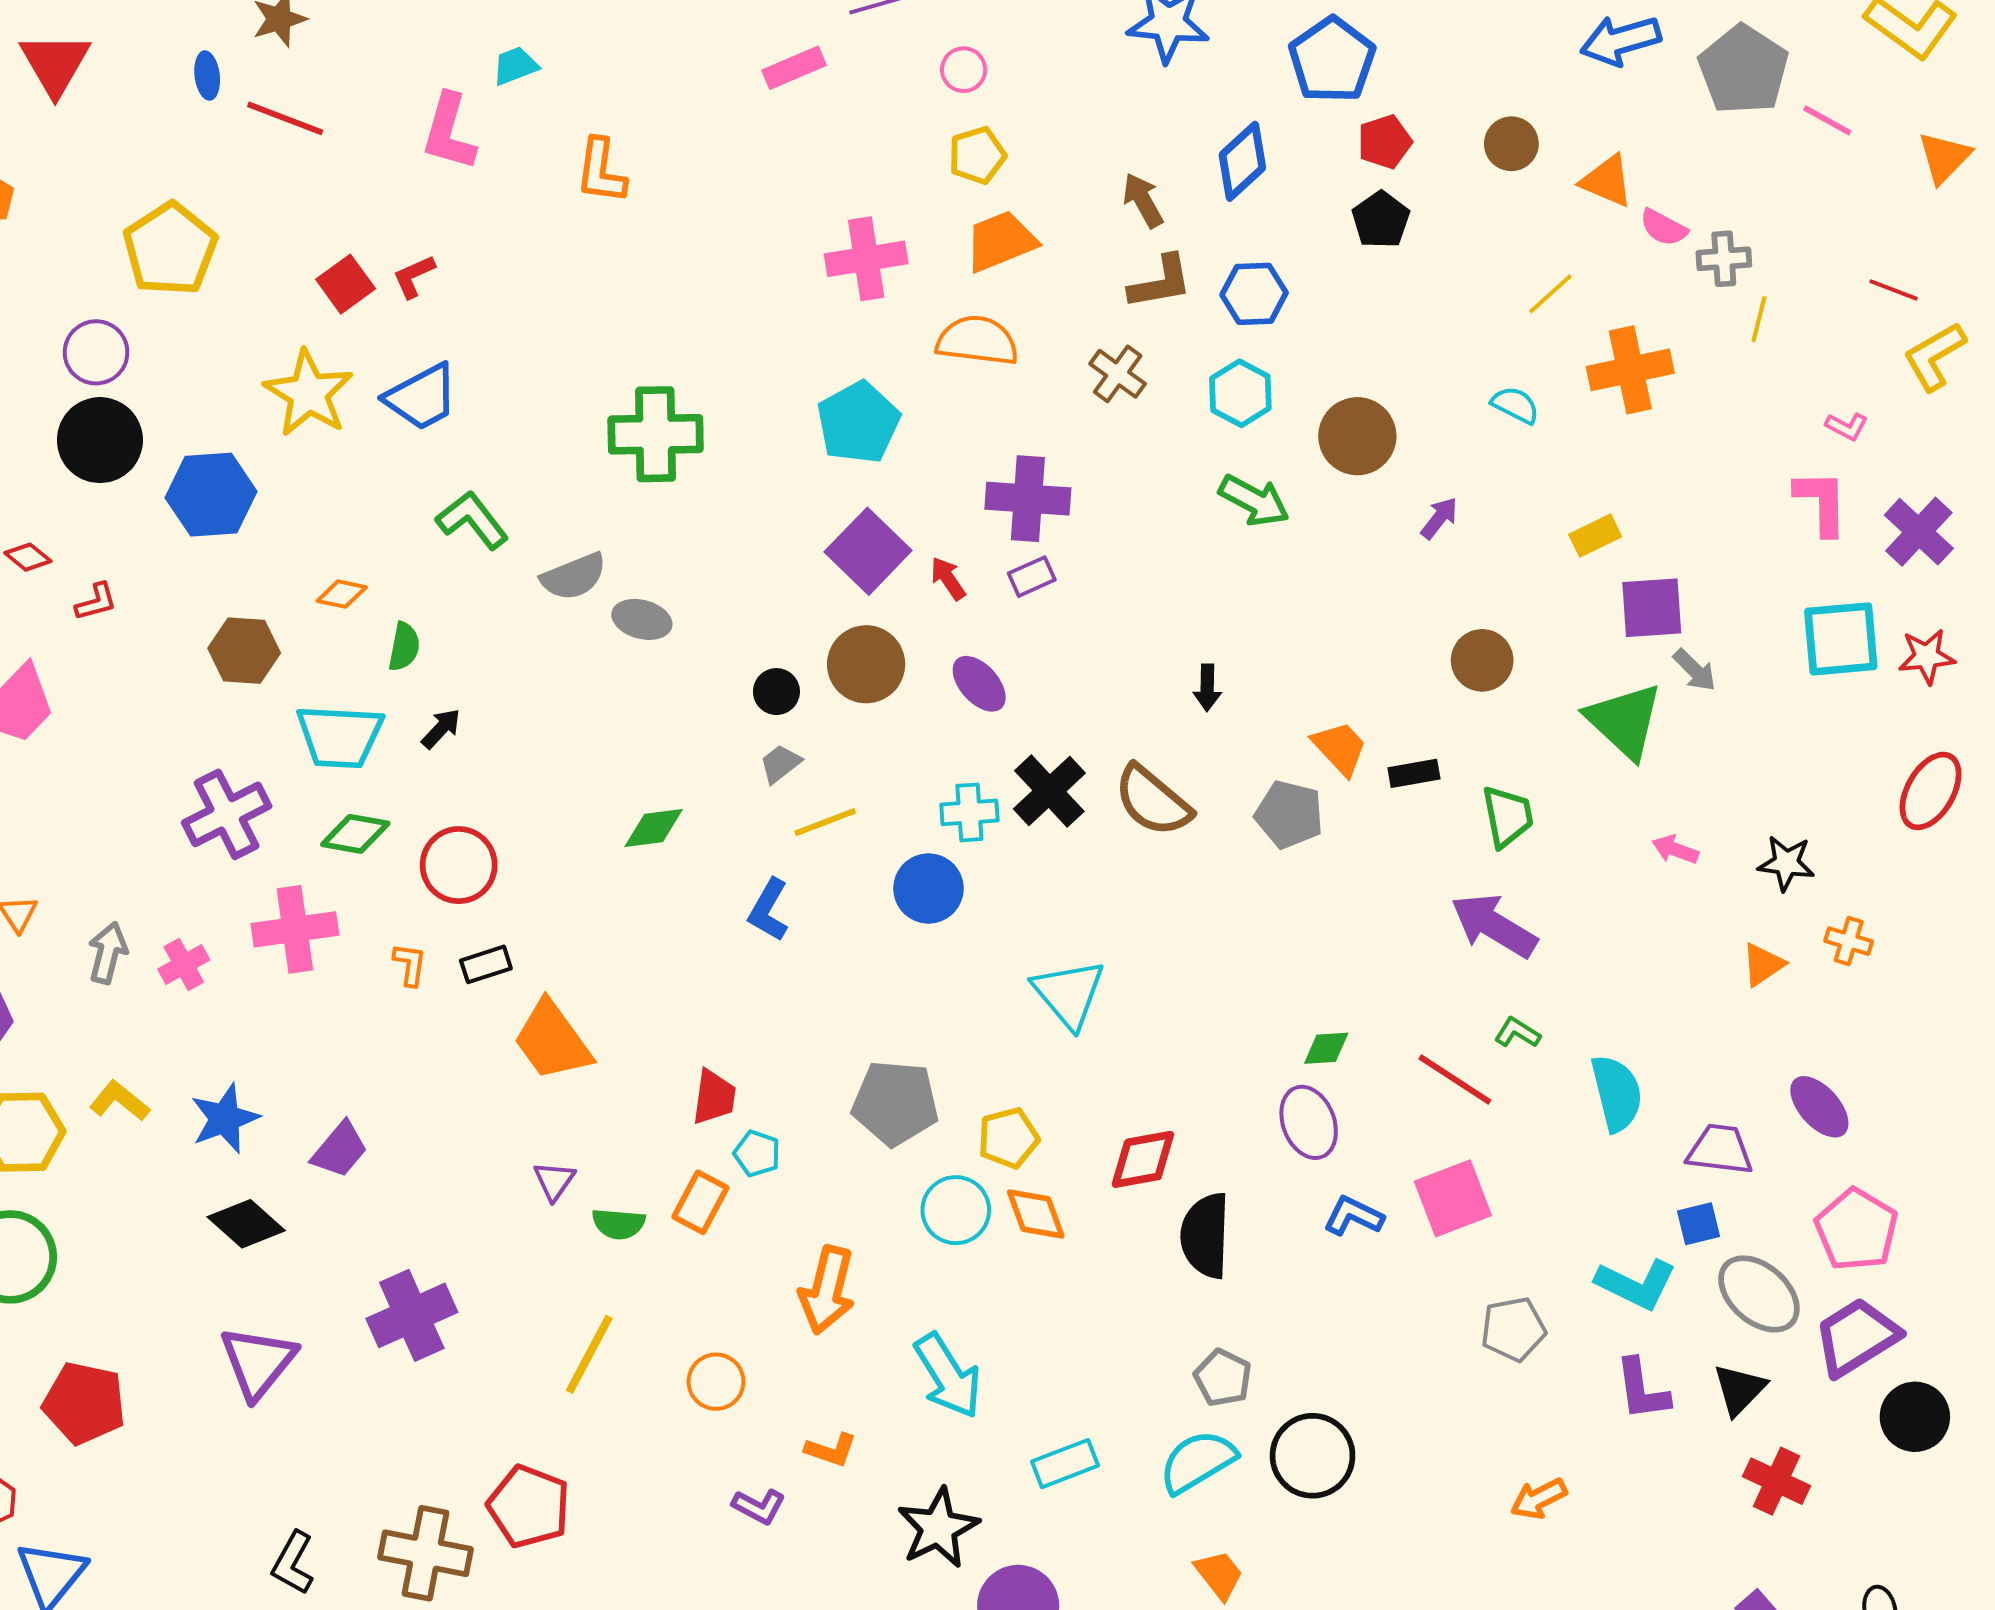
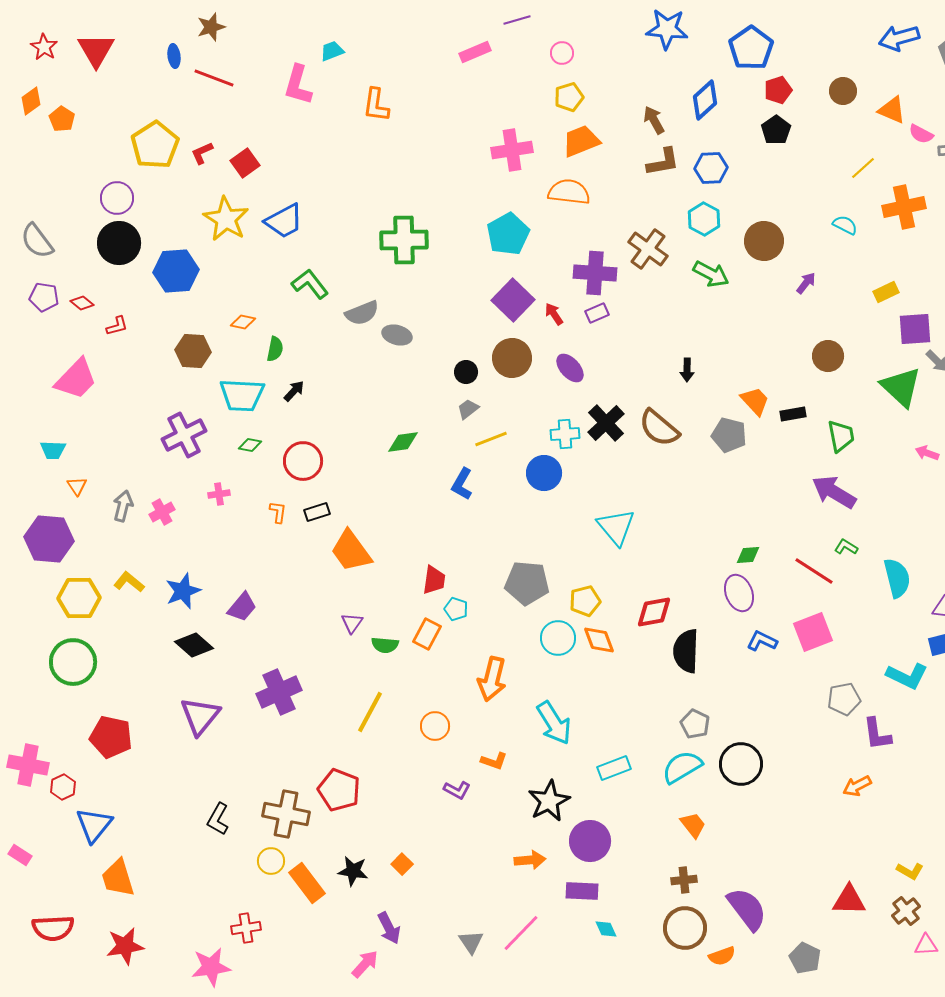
red L-shape: (414, 276) -> (202, 153), moved
brown cross: (1118, 374) -> (648, 249), moved, size x1.4
green diamond: (355, 834) -> (250, 445), size x0.7
pink cross: (295, 929) -> (219, 494), size x0.5
purple L-shape: (1642, 1389) -> (877, 734), moved

